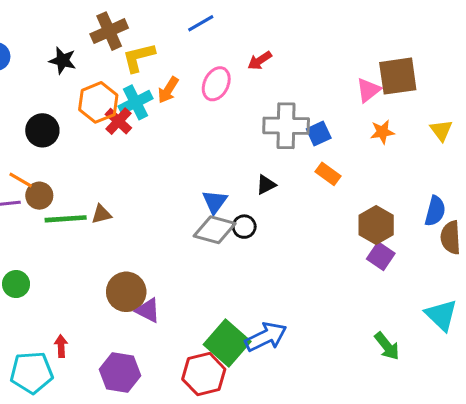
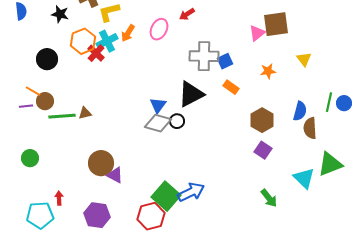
orange star: (382, 132) -> (268, 71), moved
black triangle: (266, 185) -> (191, 94), size x2.0
purple square: (381, 256) -> (263, 150), moved

